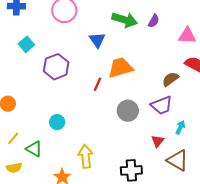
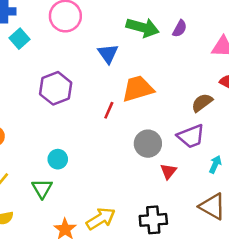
cyan square: (26, 44) -> (19, 39), moved
red triangle: (158, 141) -> (168, 171), moved
green triangle: (34, 149) -> (42, 188), moved, turned 30
yellow arrow: (86, 156) -> (101, 219), moved, turned 65

